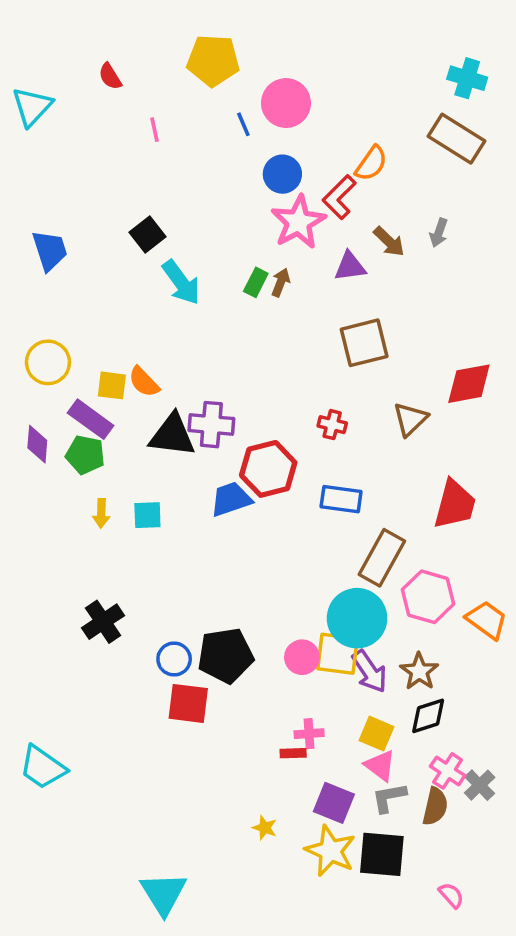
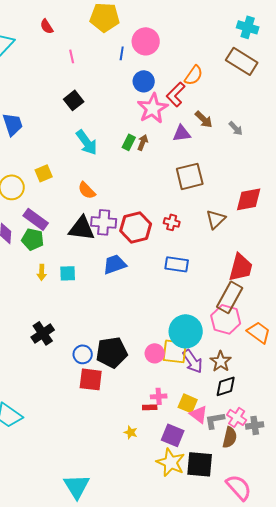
blue line: (243, 124) -> (122, 53), turned 32
gray arrow: (439, 233) -> (236, 128), moved, turned -63
black square: (147, 234) -> (74, 100), moved
orange semicircle: (144, 382) -> (87, 190), moved
yellow square: (112, 385) -> (44, 173), moved, turned -30
red hexagon: (268, 469) -> (136, 227), moved
brown rectangle: (382, 558) -> (230, 297), moved
yellow square: (377, 734) -> (188, 403), moved
gray cross: (480, 785) -> (255, 425), turned 36
gray L-shape: (389, 798) -> (215, 420), moved
yellow star: (265, 828) -> (131, 432), moved
pink semicircle: (451, 895) -> (239, 487), size x1.8

